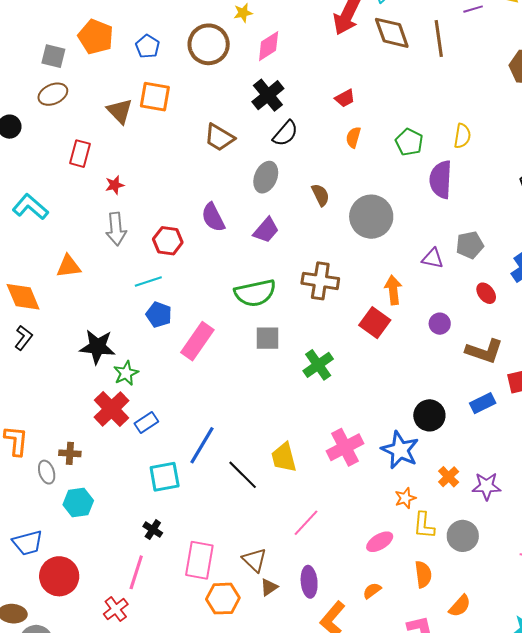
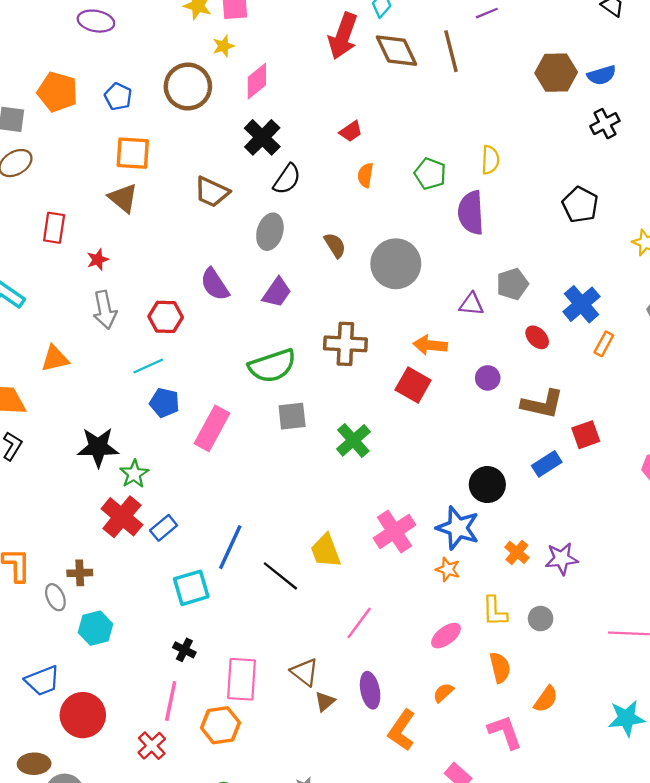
brown triangle: (120, 111) -> (123, 198), moved
orange arrow: (393, 290) -> (430, 345), turned -72
orange star: (405, 498) -> (448, 569), moved, turned -30
gray circle: (463, 536) -> (541, 619), size x0.7
orange hexagon: (223, 599) -> (220, 725), moved

